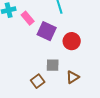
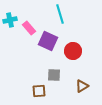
brown triangle: (73, 77) -> (82, 86), moved
brown square: (38, 81) -> (39, 91), turned 32

